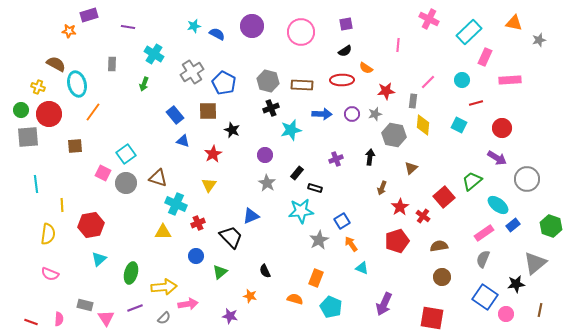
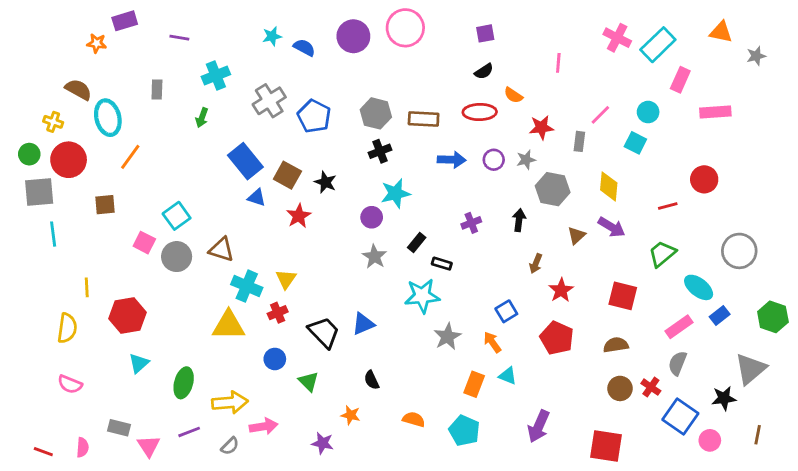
pink cross: (429, 19) -> (617, 38), moved
pink circle: (301, 32) -> (405, 28), moved
cyan cross: (154, 54) -> (216, 76), turned 36
red line: (476, 103) -> (668, 206), moved
brown square: (208, 111) -> (287, 175), moved, turned 30
blue rectangle: (175, 115) -> (245, 161), size x1.4
yellow diamond: (423, 125) -> (609, 186), moved
cyan square: (459, 125) -> (635, 143), moved
cyan star: (291, 130) -> (395, 193), moved
purple arrow: (497, 158) -> (612, 227), moved
cyan line: (36, 184) -> (53, 234), moved
yellow triangle: (209, 185) -> (286, 279), moved
red square: (444, 197) -> (623, 296), moved, turned -35
blue triangle: (251, 216) -> (363, 324), moved
red cross: (423, 216) -> (651, 387), moved
blue square: (342, 221) -> (506, 311), moved
yellow triangle: (163, 232) -> (229, 325), size x1.4
red pentagon: (397, 241) -> (557, 338), turned -30
green triangle: (220, 272) -> (308, 381), turned -35
orange rectangle: (316, 278) -> (474, 384), moved

